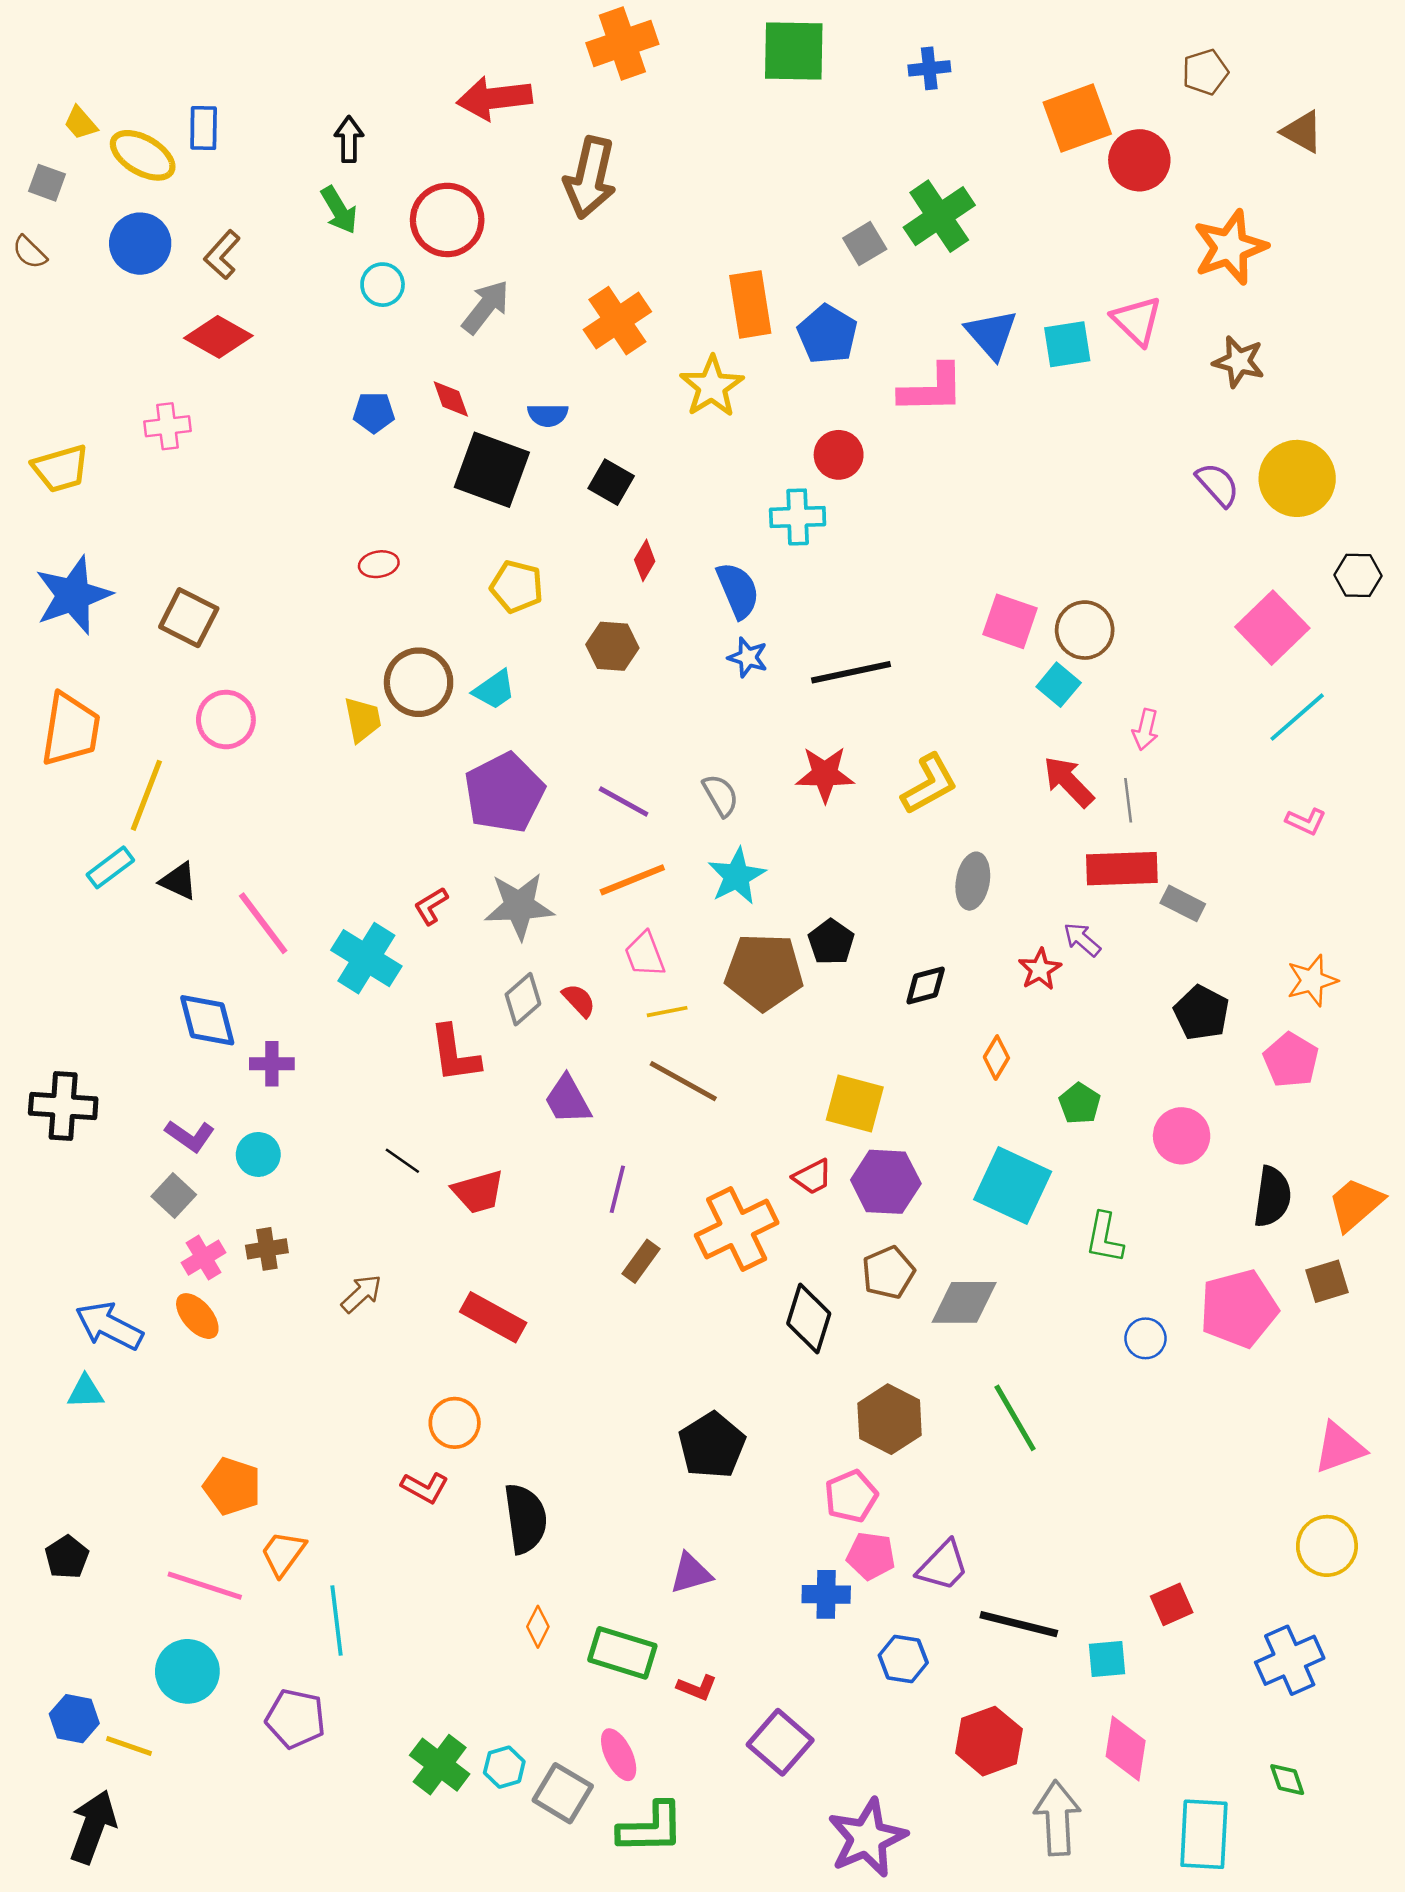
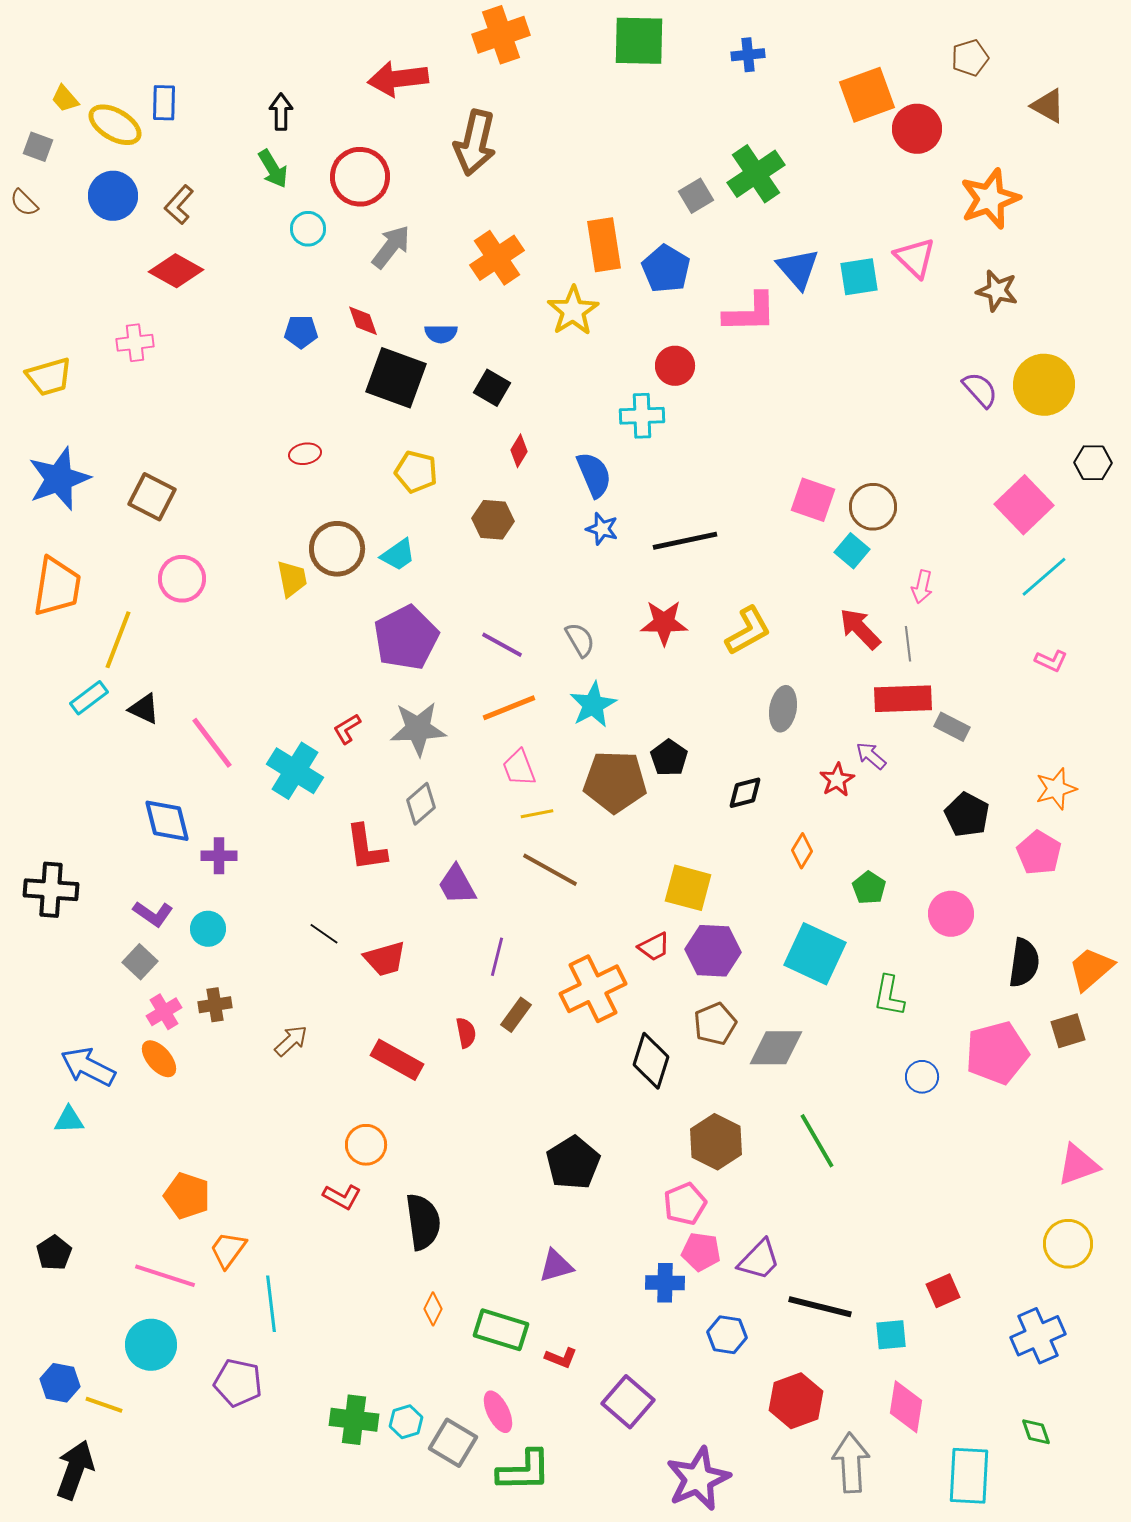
red semicircle: (579, 1000) -> (466, 1033), moved, turned 32
green cross: (440, 1765) -> (354, 1420), turned -30

